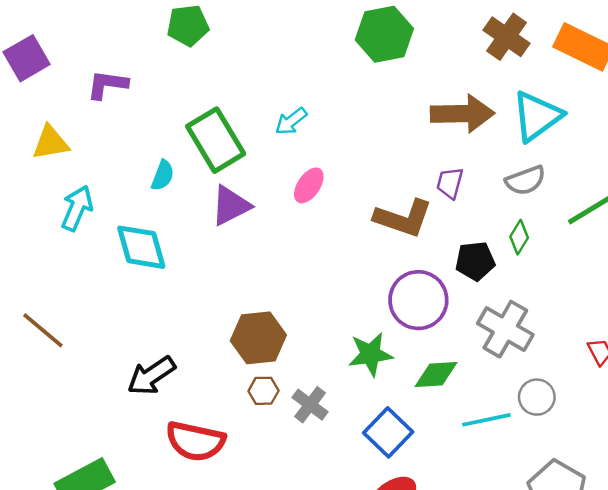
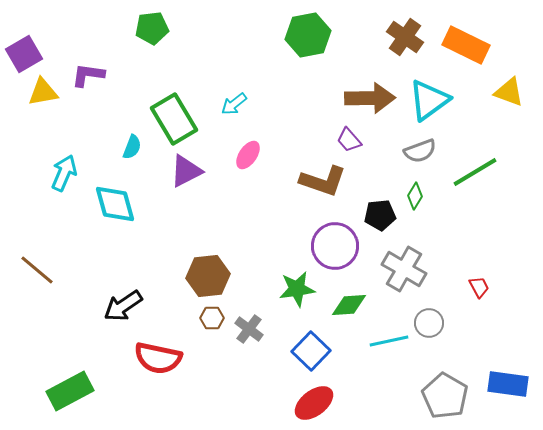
yellow triangle: (51, 143) -> (43, 92), moved
purple trapezoid: (450, 183) -> (349, 140), moved, turned -56

